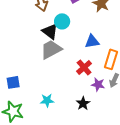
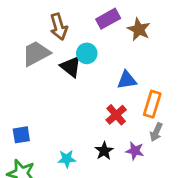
gray trapezoid: (51, 49) -> (36, 53), moved
purple star: (98, 84) -> (135, 151), moved
black star: (83, 103) -> (104, 151), moved

